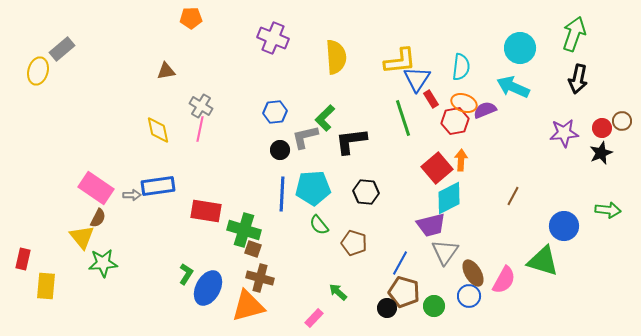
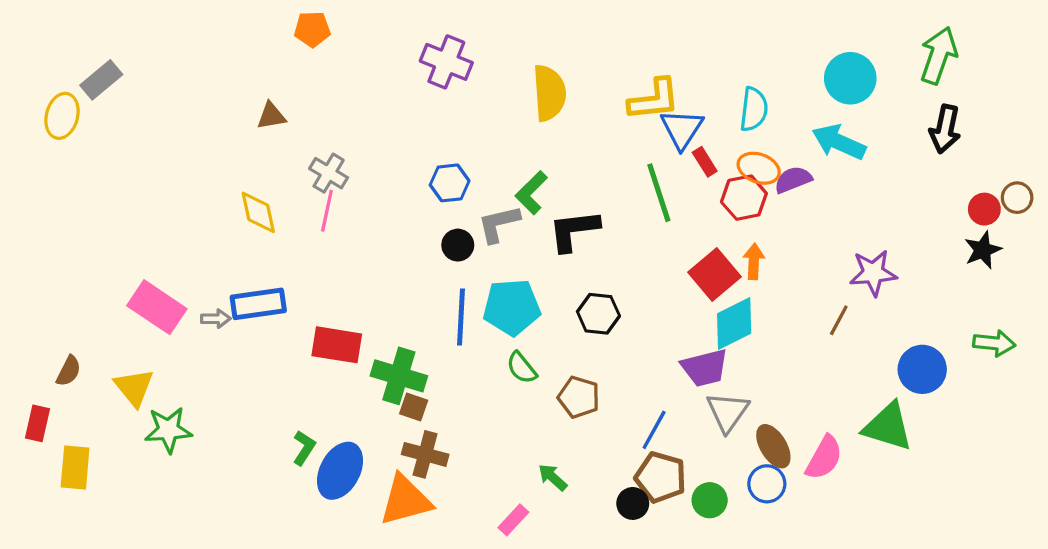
purple star: (564, 133) -> (873, 273), moved
brown semicircle: (98, 218) -> (69, 371), moved

